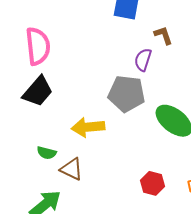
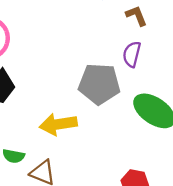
purple semicircle: (143, 60) -> (132, 54), moved

